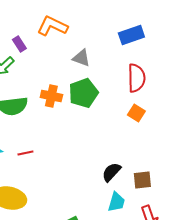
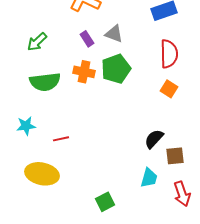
purple rectangle: (19, 44) -> (87, 39), moved
red line: (25, 153) -> (61, 139), moved
black semicircle: (111, 172) -> (154, 139), moved

